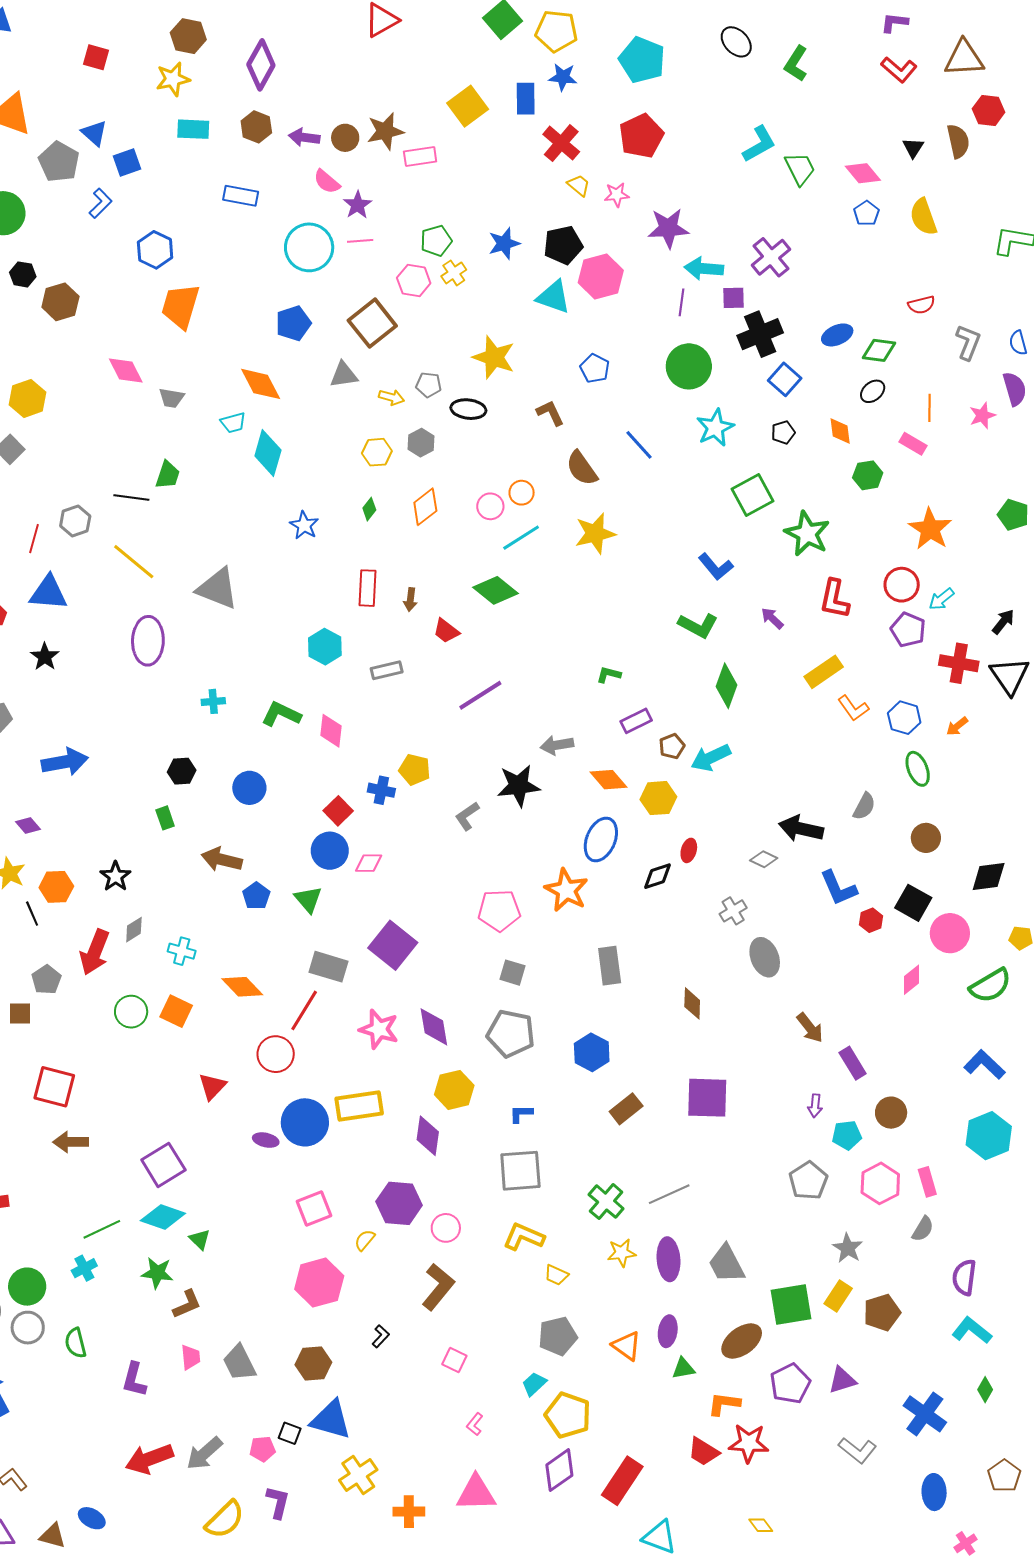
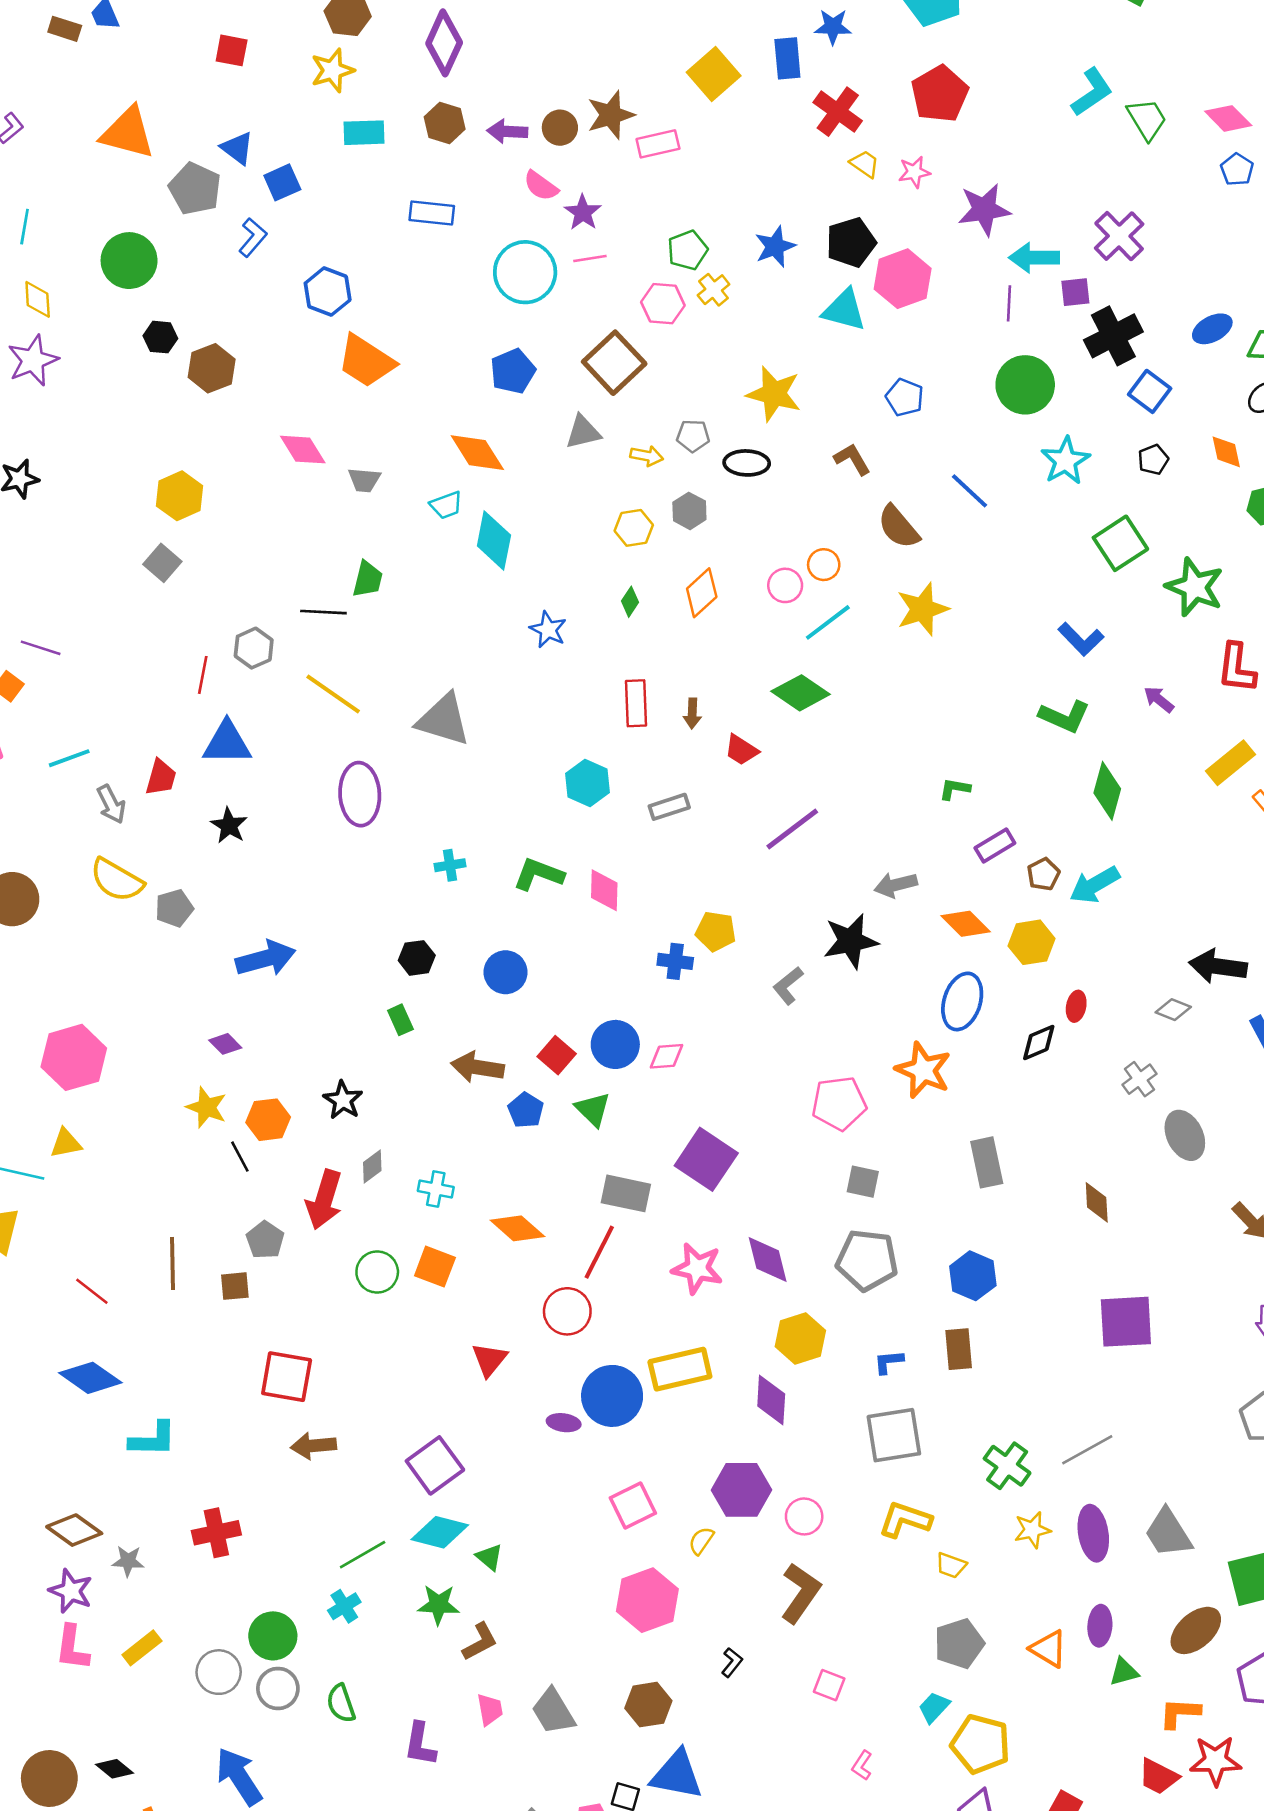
orange trapezoid: (180, 306) -> (366, 361), turned -69
red square: (338, 811) -> (557, 1055), moved
brown rectangle: (626, 1109) -> (959, 1349), moved, turned -52

